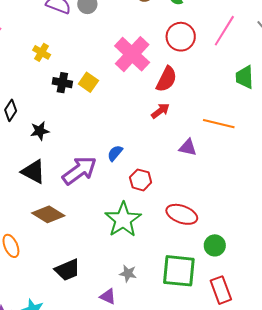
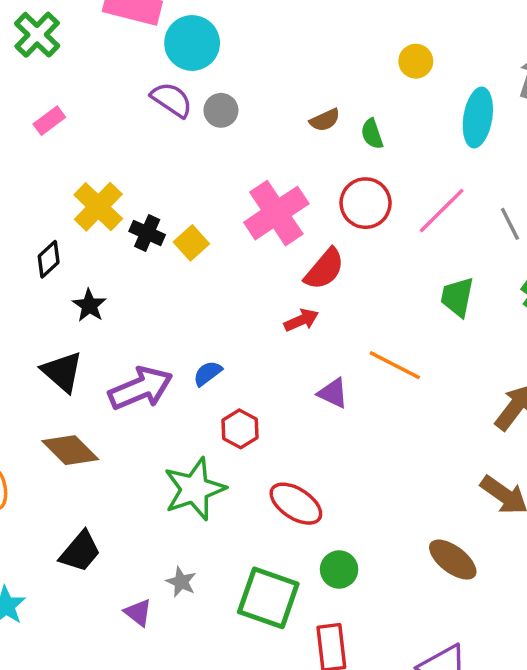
yellow cross: (42, 52) -> (98, 207), moved, size x1.6
black star: (40, 131) -> (89, 305), turned 30
black trapezoid: (67, 270) -> (80, 551), turned -40

